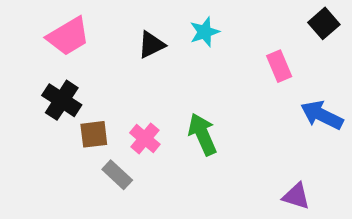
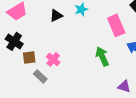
pink rectangle: (279, 66) -> (116, 25), size x1.5
green arrow: (202, 134) -> (102, 56), moved

